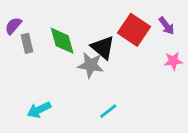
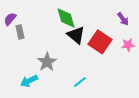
red square: (134, 30) -> (100, 42), moved
green diamond: (62, 41) -> (66, 18), moved
gray star: (91, 65) -> (47, 62), moved, turned 30

